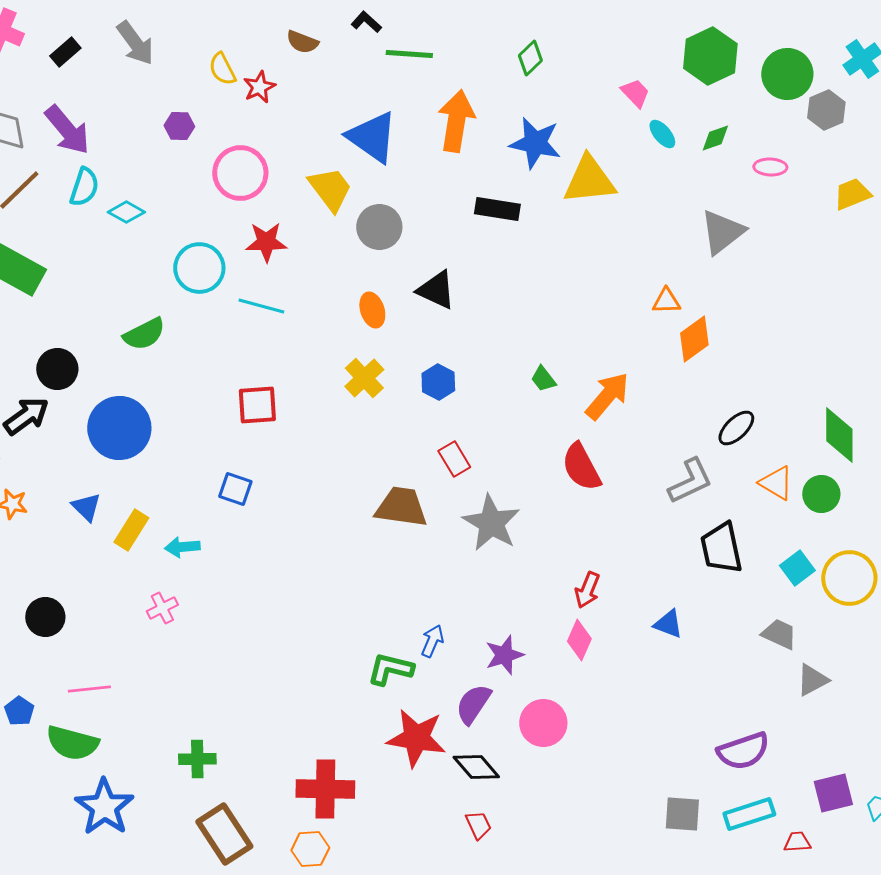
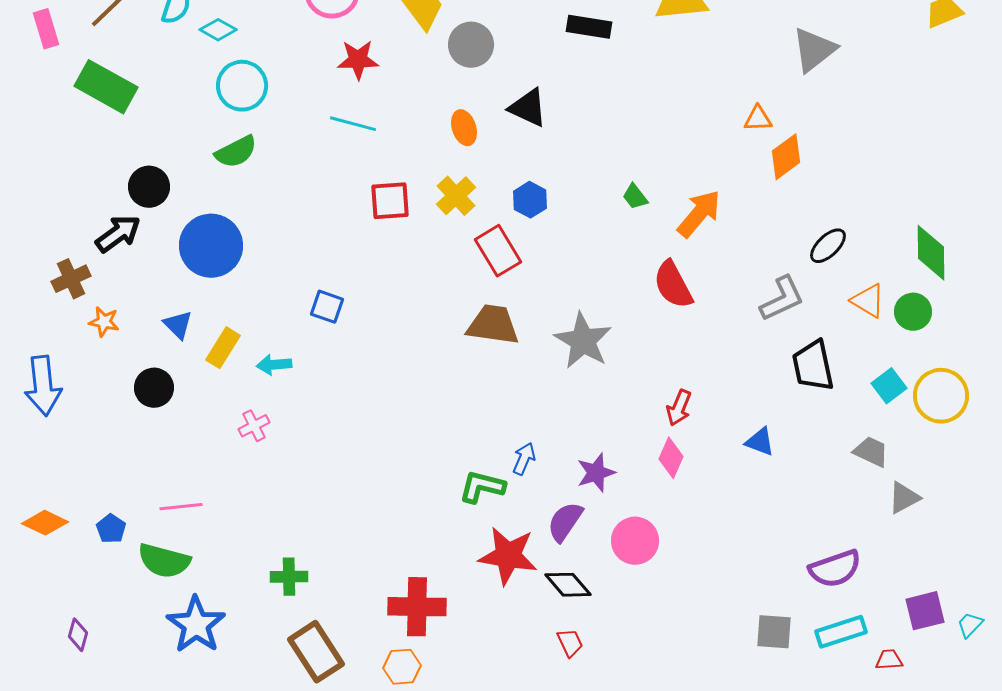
cyan circle: (199, 268) -> (242, 86), moved
red square: (257, 405) -> (390, 201), moved
red rectangle: (454, 459) -> (498, 251), moved, size x1.4
black circle: (45, 617) -> (154, 388), moved

